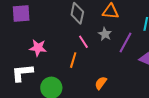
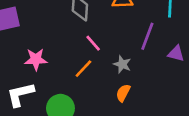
gray star: (105, 34) -> (122, 64), moved
orange line: (73, 60) -> (83, 69), turned 35

